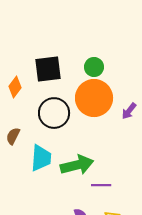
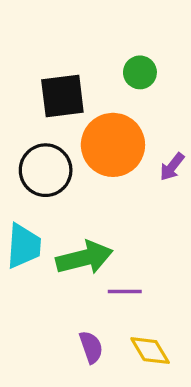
green circle: (94, 67) -> (140, 72), moved
black square: (48, 69) -> (62, 96), moved

